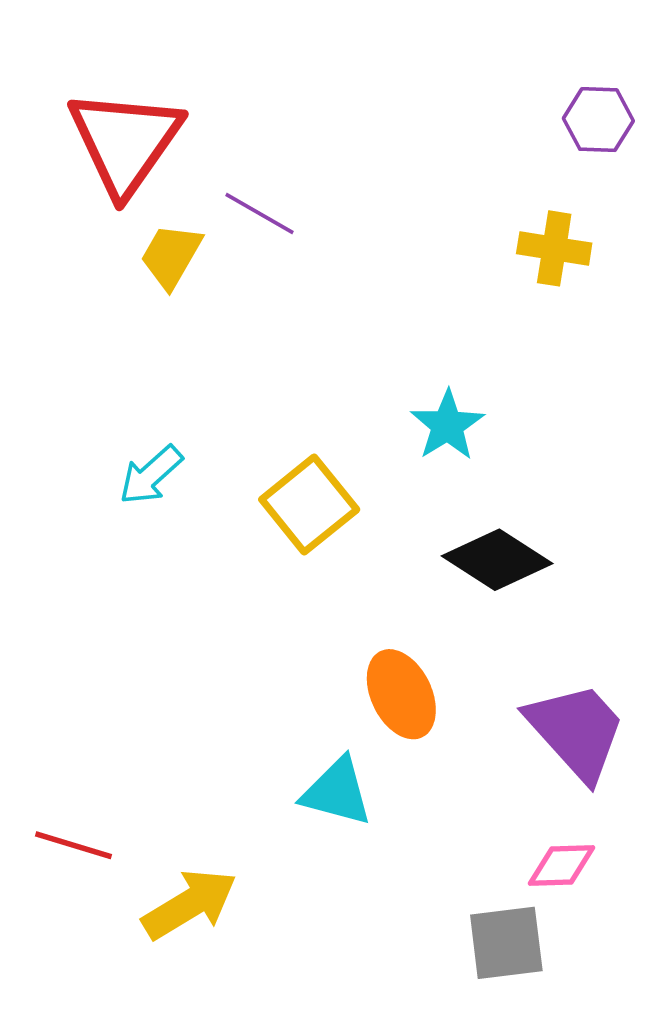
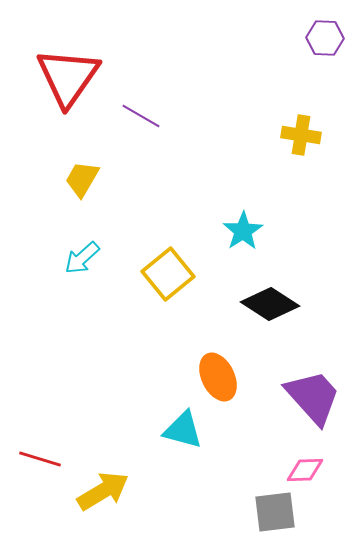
purple hexagon: (598, 120) -> (325, 38), moved
yellow trapezoid: (171, 256) -> (82, 179), moved

